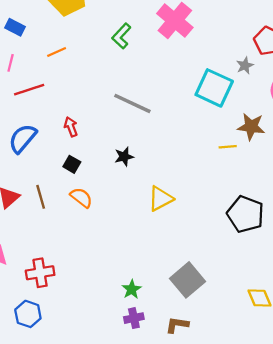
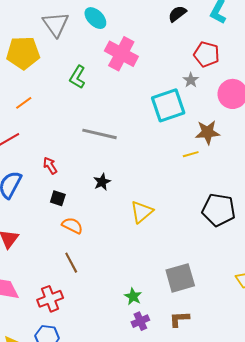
cyan square: (214, 88) -> (168, 105), turned -32
brown line: (41, 197) -> (71, 263), moved
gray square: (188, 280) -> (180, 278), turned 36

